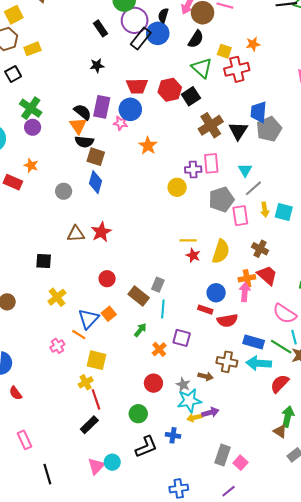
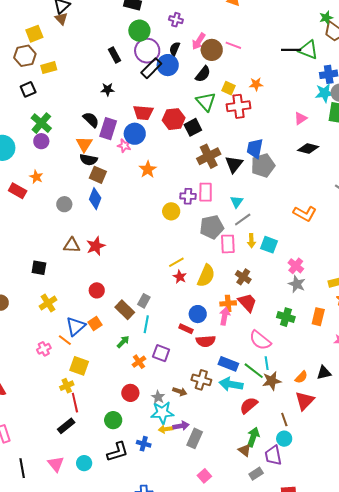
black semicircle: (83, 112) -> (91, 120), moved
yellow line: (188, 240) -> (176, 262), turned -35
gray rectangle: (223, 455) -> (195, 438), moved
pink triangle: (96, 466) -> (56, 464), moved, turned -30

